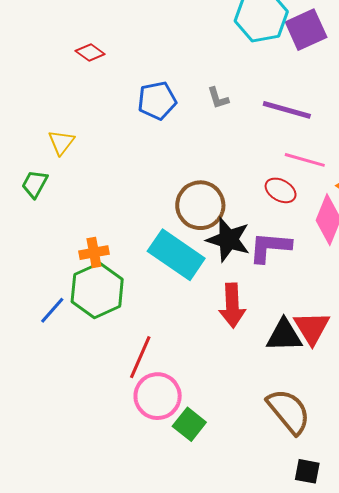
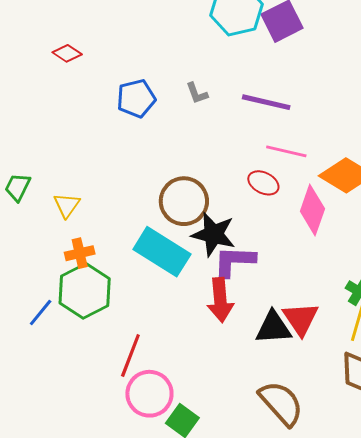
yellow triangle: (61, 142) -> (67, 205), moved
purple L-shape: (270, 247) -> (234, 261), moved

